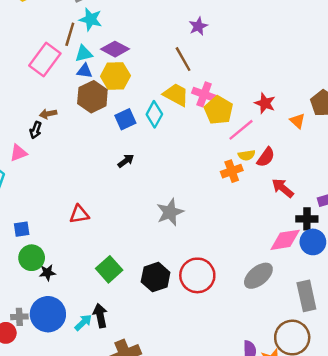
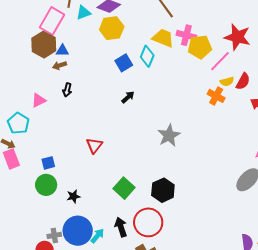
blue triangle: (85, 71) -> (62, 51), moved
brown hexagon: (92, 97) -> (44, 45), moved
red star: (265, 103) -> (237, 37), size x1.5
yellow pentagon: (219, 110) -> (200, 47), turned -30
black arrow: (36, 130) -> (67, 90), moved
orange cross: (232, 171) -> (216, 96), turned -36
red triangle: (79, 214) -> (94, 145), turned -36
green circle: (32, 258) -> (46, 185), moved
red circle: (197, 275) -> (148, 222), moved
cyan arrow: (83, 322) -> (97, 236), moved

